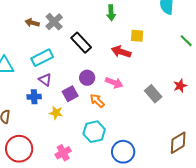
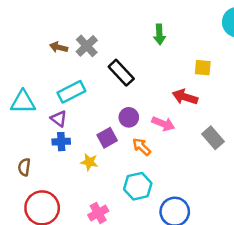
yellow square: (137, 36) -> (203, 68), moved
red arrow: (121, 52) -> (185, 97), moved
purple triangle: (45, 80) -> (59, 119), moved

